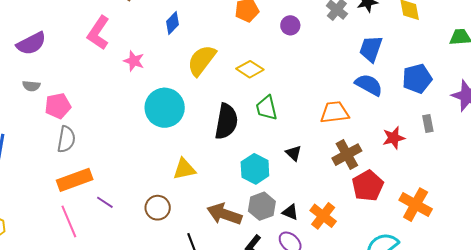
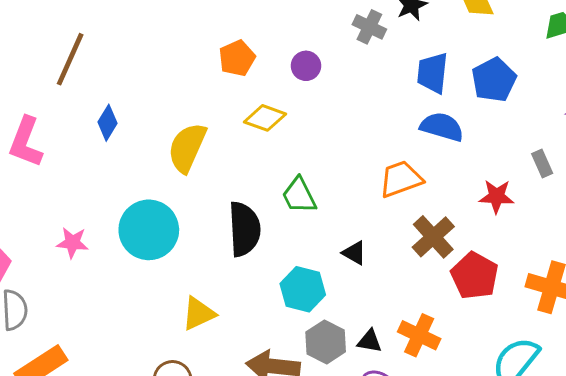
blue diamond: (172, 23) -> (108, 123), moved
pink star: (134, 61) -> (72, 243), moved
yellow diamond: (250, 69) -> (265, 118), moved
blue pentagon: (417, 79) -> (494, 80), moved
red star: (394, 138) -> (497, 196), turned 30

